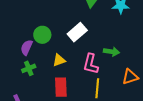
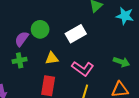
green arrow: (111, 52) -> (121, 62), moved
pink L-shape: (91, 64) -> (83, 69), turned -80

